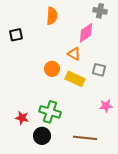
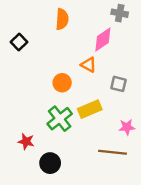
black square: (16, 35) -> (19, 42), turned -32
yellow rectangle: (75, 79) -> (90, 109), moved, turned -48
green cross: (50, 112) -> (60, 119), moved, turned 35
brown line: (85, 138) -> (112, 152), moved

